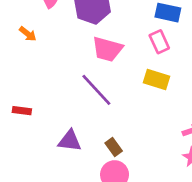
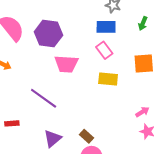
purple line: (96, 90) -> (44, 98), moved
purple triangle: (70, 141) -> (53, 139), turned -36

